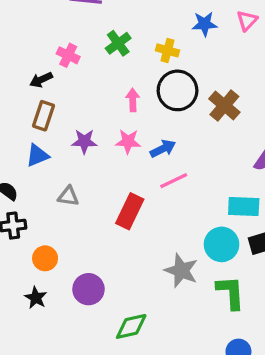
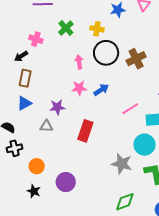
brown cross: (224, 105) -> (136, 59), turned 30
purple star: (84, 141) -> (57, 107), moved
pink line: (174, 181) -> (130, 109), moved
green diamond: (131, 326) -> (125, 202), moved

